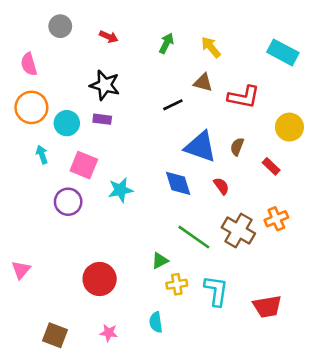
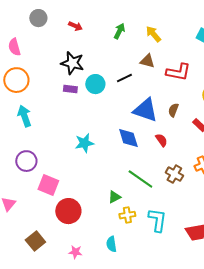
cyan circle: (67, 123) -> (95, 84), moved
cyan arrow: (42, 155) -> (24, 116), size x1.5
pink square: (84, 165) -> (48, 185), moved
purple circle: (68, 202) -> (26, 161), moved
brown cross: (238, 231) -> (174, 174), size x0.7
brown square: (55, 335) -> (35, 241), moved, turned 30

